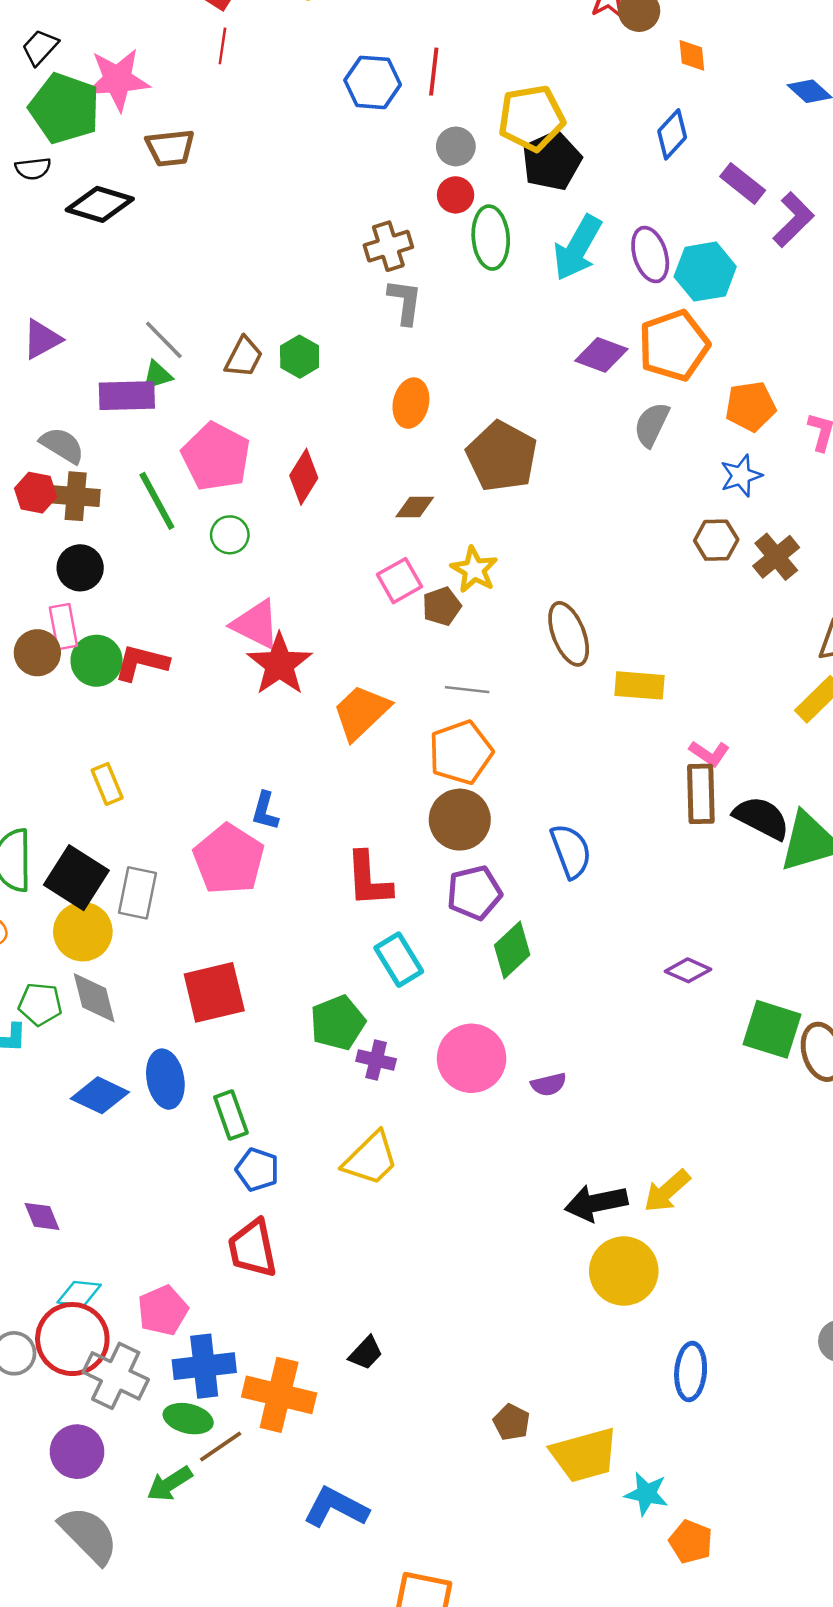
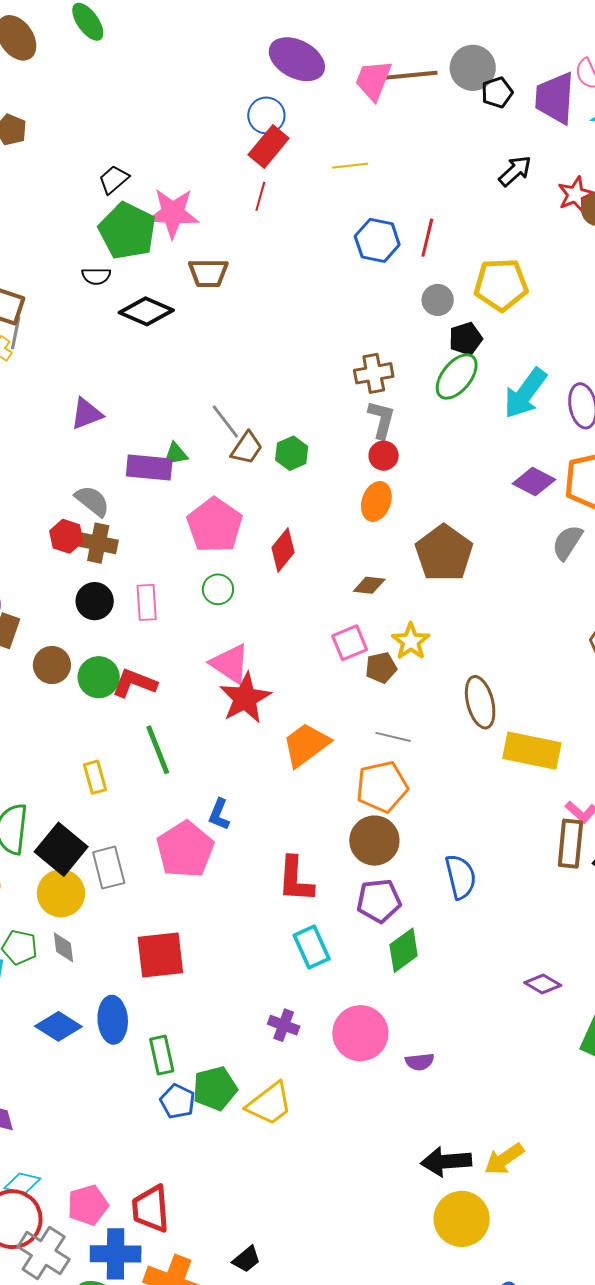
black pentagon: (552, 161) -> (466, 339), moved, size x0.7
red circle: (456, 195) -> (384, 456), moved
green ellipse: (491, 238) -> (457, 377), turned 36
gray line: (164, 340) -> (225, 421), moved
green line: (157, 501) -> (158, 750), moved
pink rectangle: (63, 627) -> (147, 602), moved
yellow rectangle: (639, 685) -> (532, 751), size x1.4
gray rectangle: (138, 893) -> (109, 868), turned -33
gray diamond: (94, 998) -> (64, 947), size x0.7
green pentagon: (338, 1023) -> (215, 1088), moved
red trapezoid: (253, 1248) -> (151, 1209), moved

